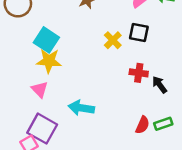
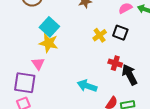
black arrow: (160, 85) -> (130, 75), size x1.5
cyan arrow: (81, 108) -> (87, 86), moved
purple square: (42, 129) -> (25, 83), moved, turned -30

